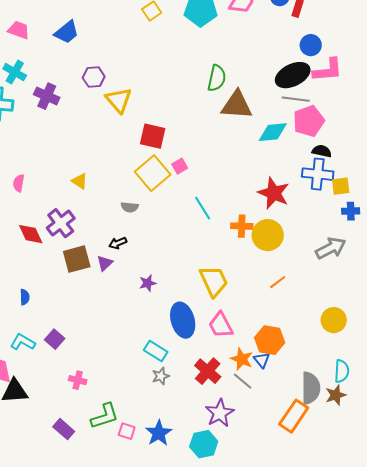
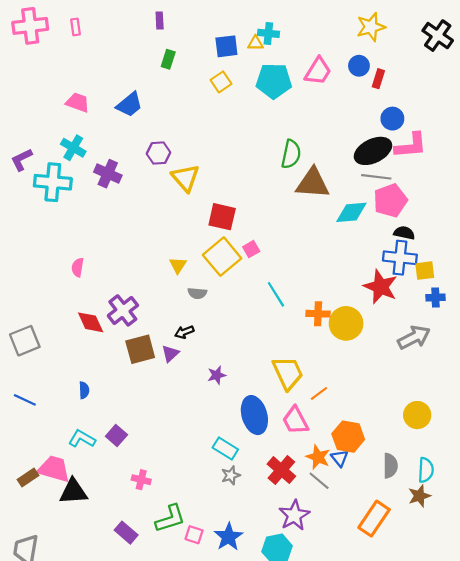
yellow triangle: (80, 181) -> (178, 265), moved, turned 30
red star: (274, 193) -> (381, 287), moved
orange line: (278, 282) -> (319, 393), moved
gray semicircle: (311, 388) -> (390, 466), moved, size x0.7

